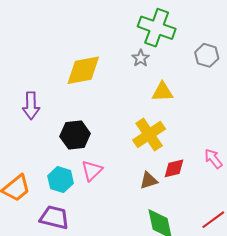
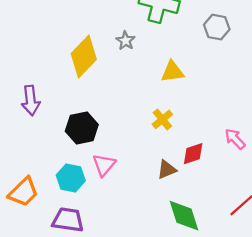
gray star: (141, 58) -> (125, 41), moved
yellow diamond: (83, 70) -> (84, 57), turned -30
yellow cross: (149, 134) -> (162, 119), size x0.6

